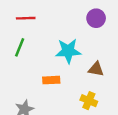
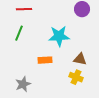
brown triangle: (96, 69) -> (80, 59), moved

